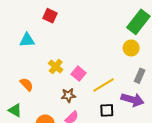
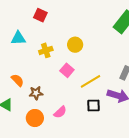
yellow circle: (131, 48) -> (75, 45), moved
yellow cross: (56, 66) -> (46, 50), moved, turned 32
brown star: (68, 95) -> (36, 93), moved

